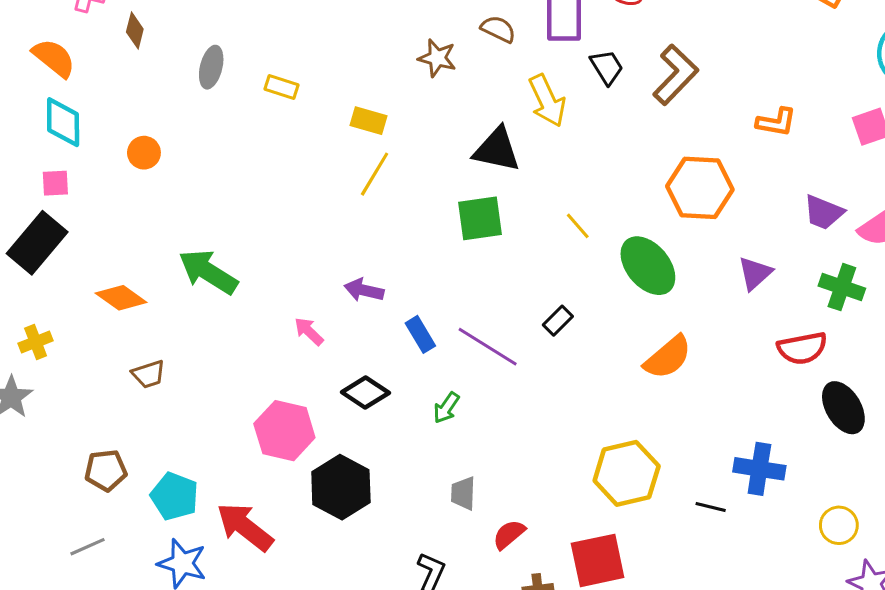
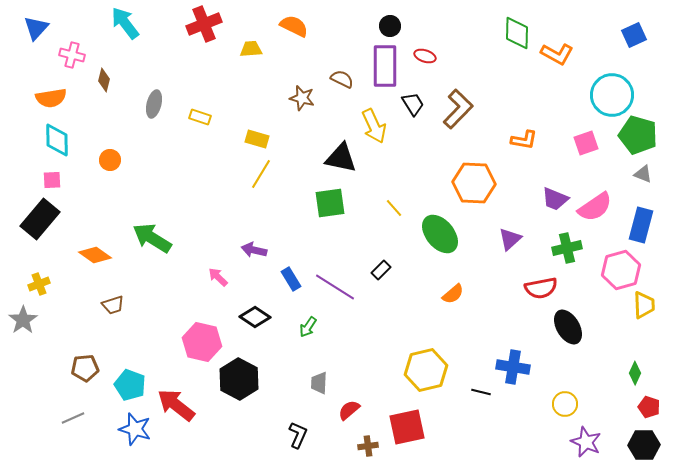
orange semicircle: (54, 58) -> (51, 98), turned 132
green cross: (842, 287) -> (567, 248), turned -32
orange semicircle: (668, 357) -> (453, 294), size x0.7

